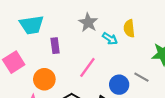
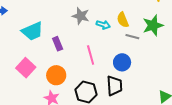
yellow semicircle: (129, 28) -> (123, 20), moved
pink line: (87, 67) -> (91, 55), turned -36
gray line: (141, 77) -> (132, 37), moved

